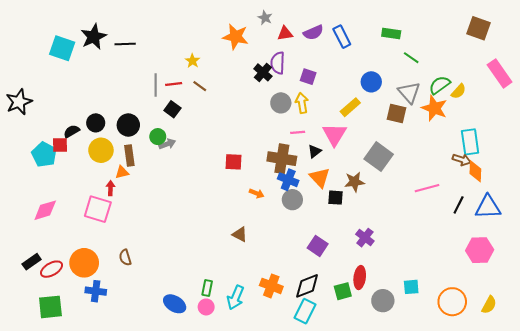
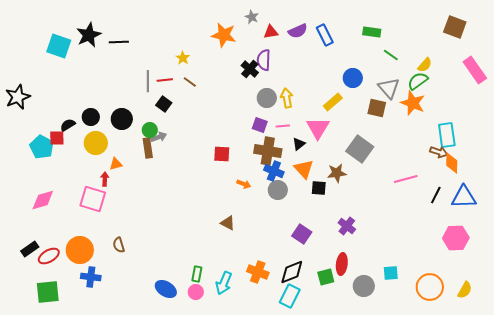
purple square: (308, 77) -> (260, 125), moved
yellow semicircle: (459, 91) -> (425, 65), moved
brown rectangle: (129, 156) -> (148, 148), moved

